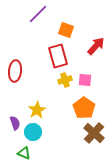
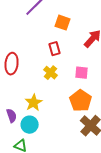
red rectangle: (58, 56) -> (55, 49), size x0.6
yellow cross: (65, 80) -> (51, 73), moved, turned -32

